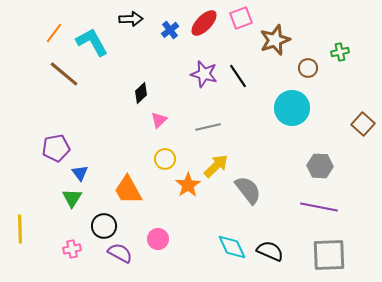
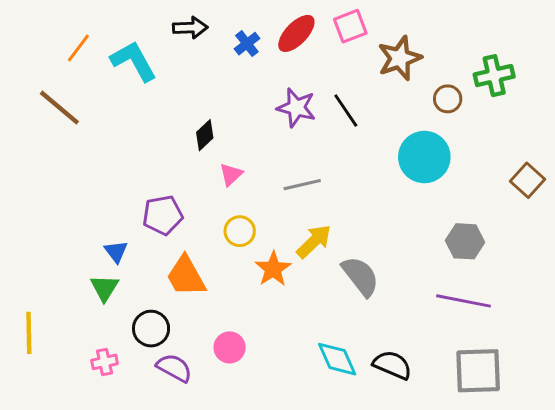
green cross: (340, 52) -> (494, 76), size x1.5
brown line: (64, 74) -> (59, 108), moved
purple pentagon: (56, 148) -> (163, 215), moved

